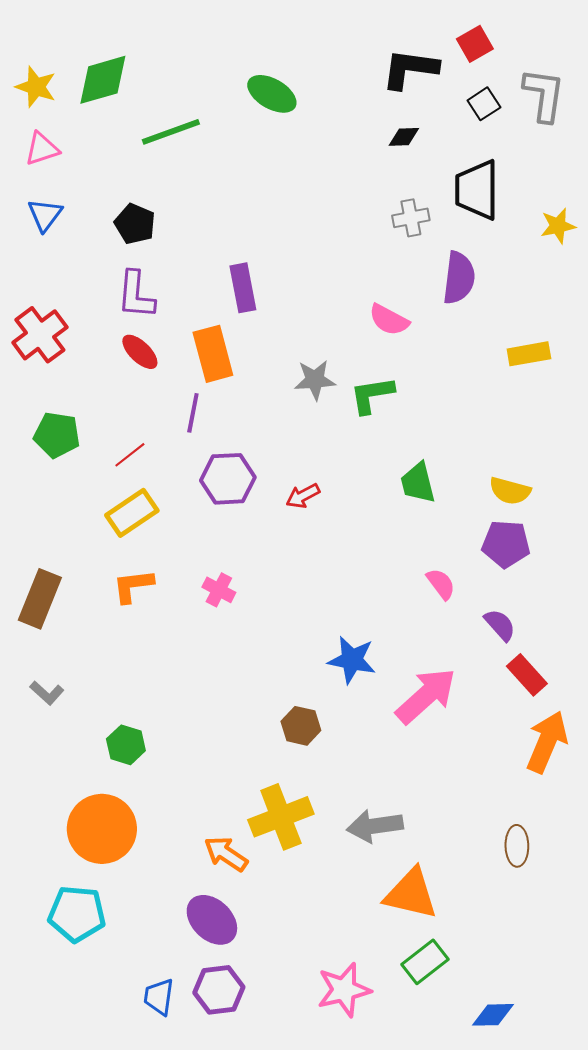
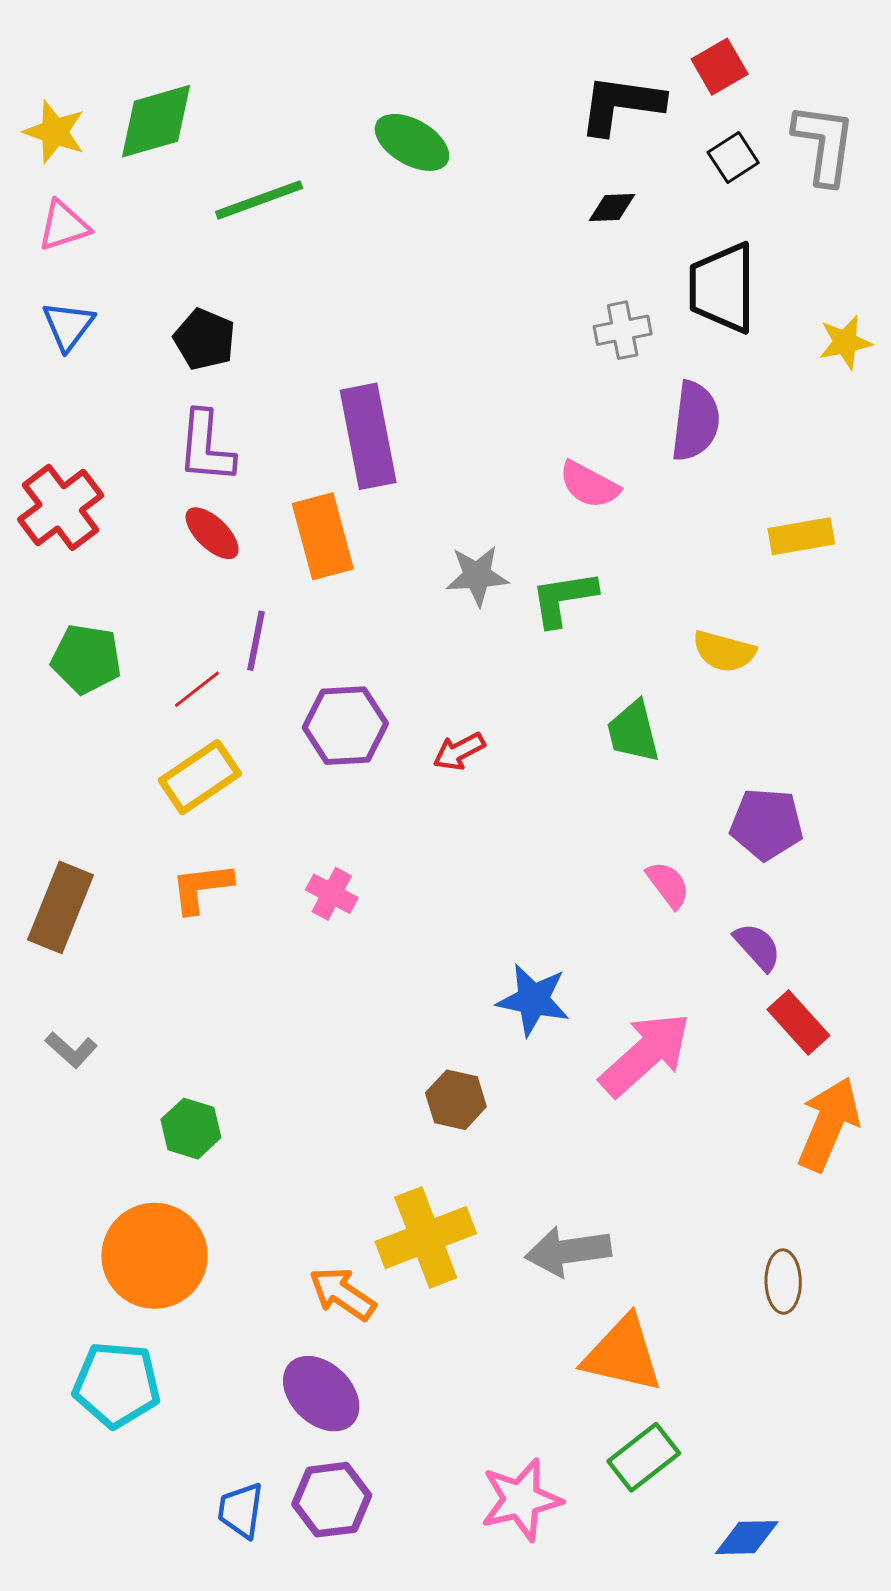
purple rectangle: (243, 288) -> (368, 436), size x1.4
purple line: (193, 413) -> (256, 641), moved
yellow semicircle: (510, 491) -> (724, 651), moved

